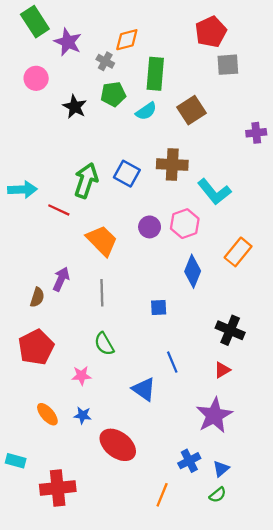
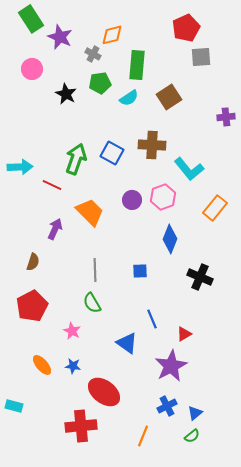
orange rectangle: (238, 252) -> (215, 208), moved
purple arrow: (61, 279) -> (55, 229), moved
gray line: (102, 293) -> (95, 270), moved
black cross: (230, 330) -> (200, 277), moved
red triangle: (222, 370) -> (184, 334), moved
pink star: (81, 376) -> (72, 331), turned 30
purple star: (214, 415) -> (171, 366), moved
red cross: (58, 488) -> (81, 426), moved

